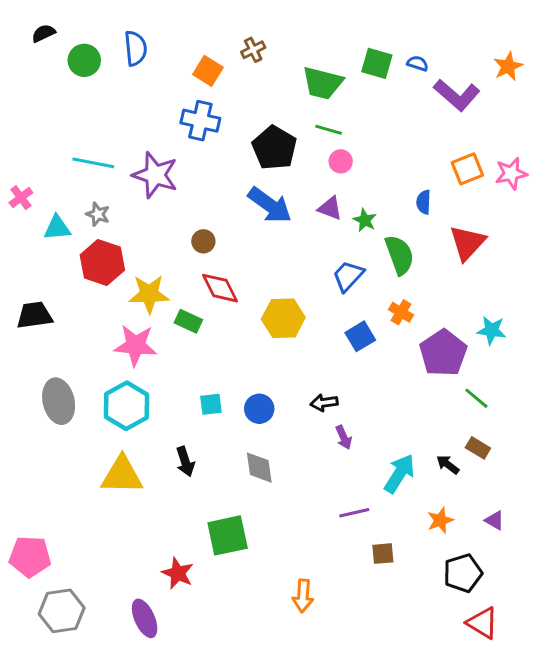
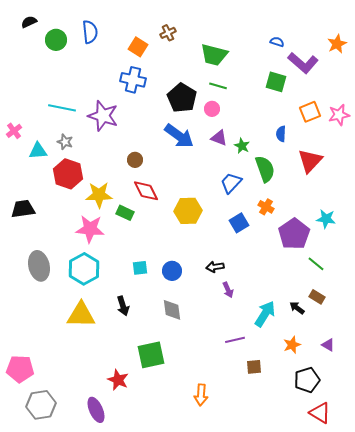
green square: (377, 63) -> (276, 82), moved
pink circle: (341, 161) -> (212, 109), moved

